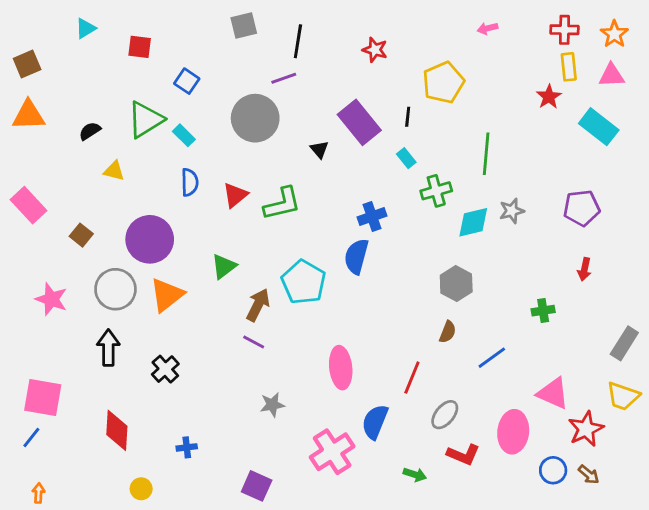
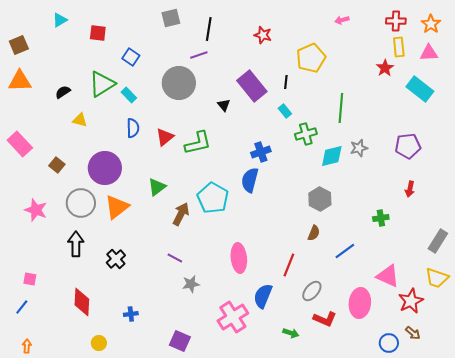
purple line: (254, 342) -> (175, 258), moved
pink square: (43, 398) -> (30, 279), size x0.5
blue circle: (553, 470) -> (389, 343), moved

